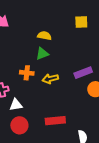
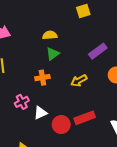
purple rectangle: (83, 73) -> (98, 51), moved
yellow arrow: (50, 79) -> (79, 81), moved
red circle: (19, 125) -> (61, 125), moved

